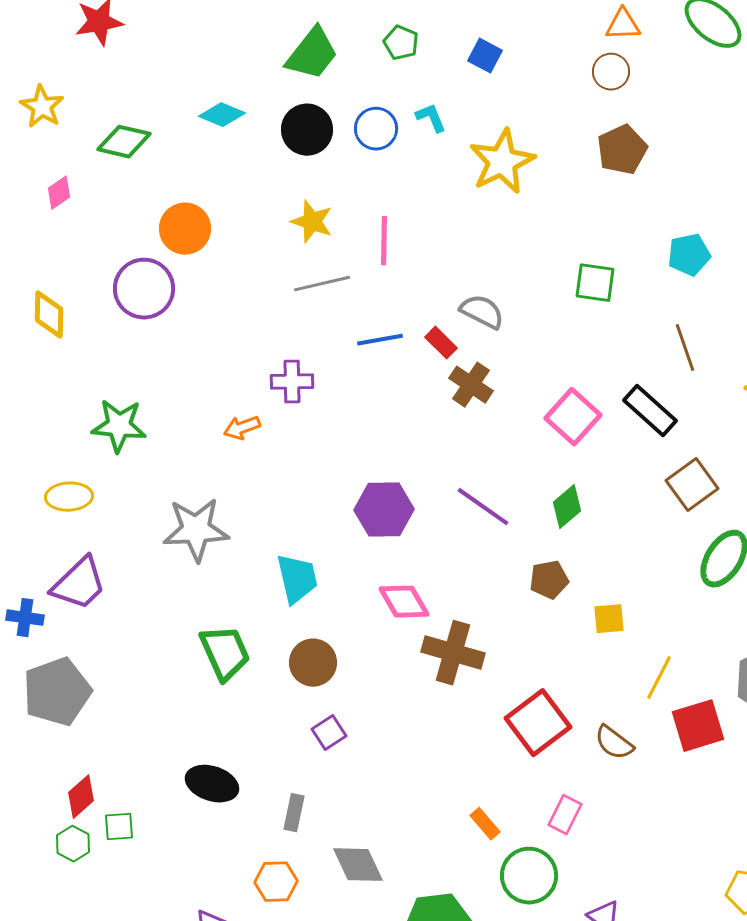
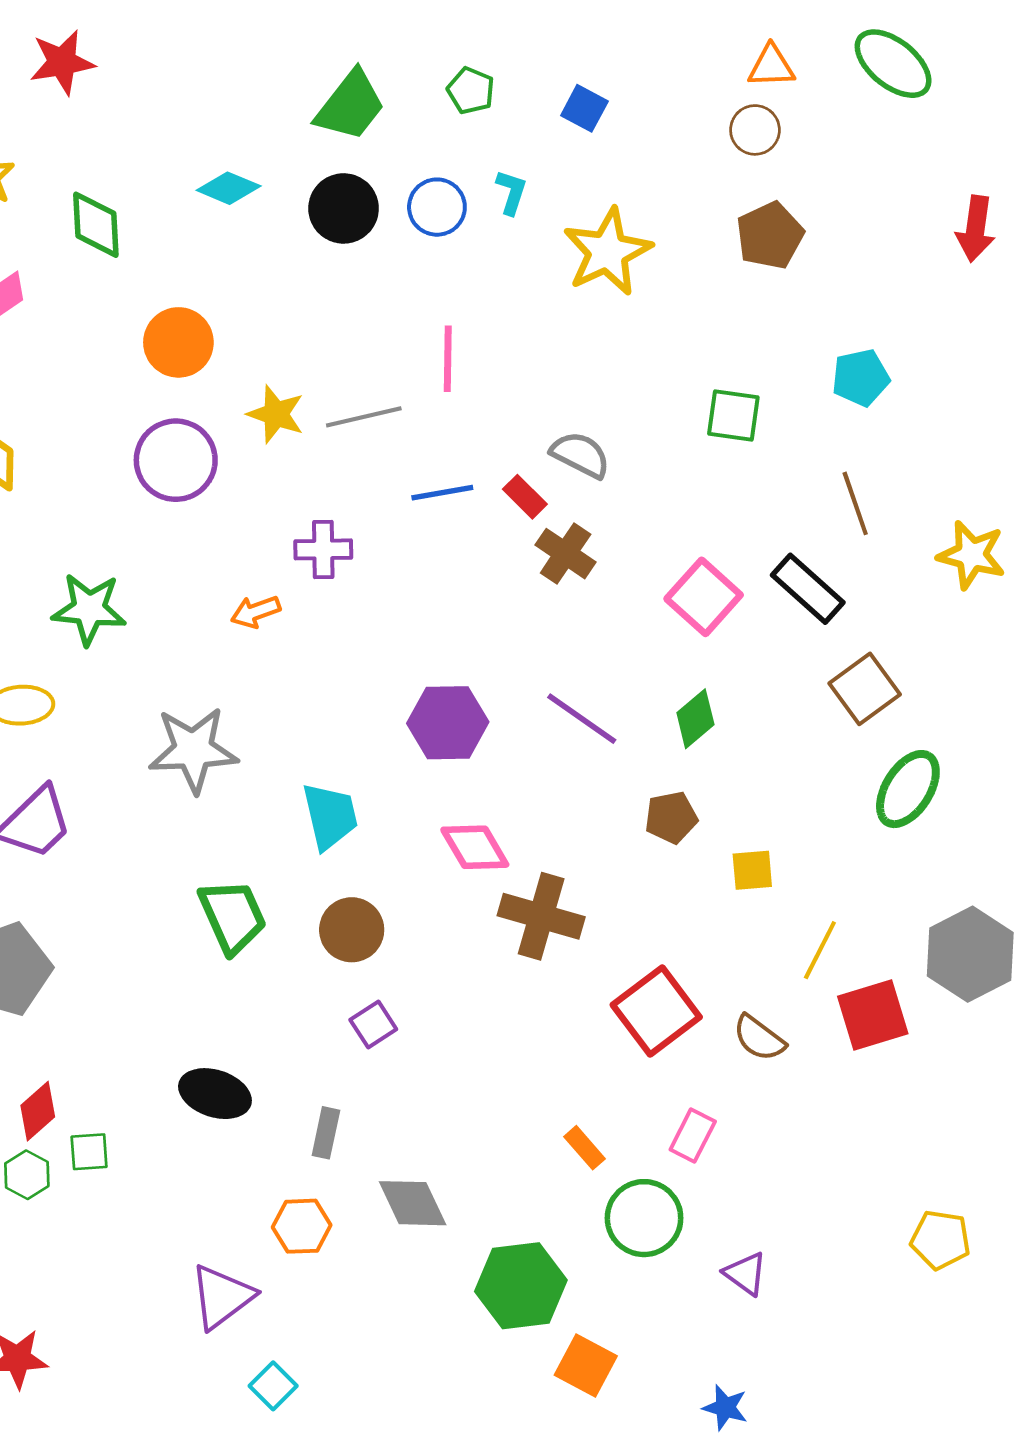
cyan L-shape: (431, 118) -> (511, 192), turned 40
green diamond: (124, 142) -> (96, 225), turned 74
yellow star: (312, 222) -> (276, 414), moved
purple circle: (144, 289) -> (176, 460), moved

